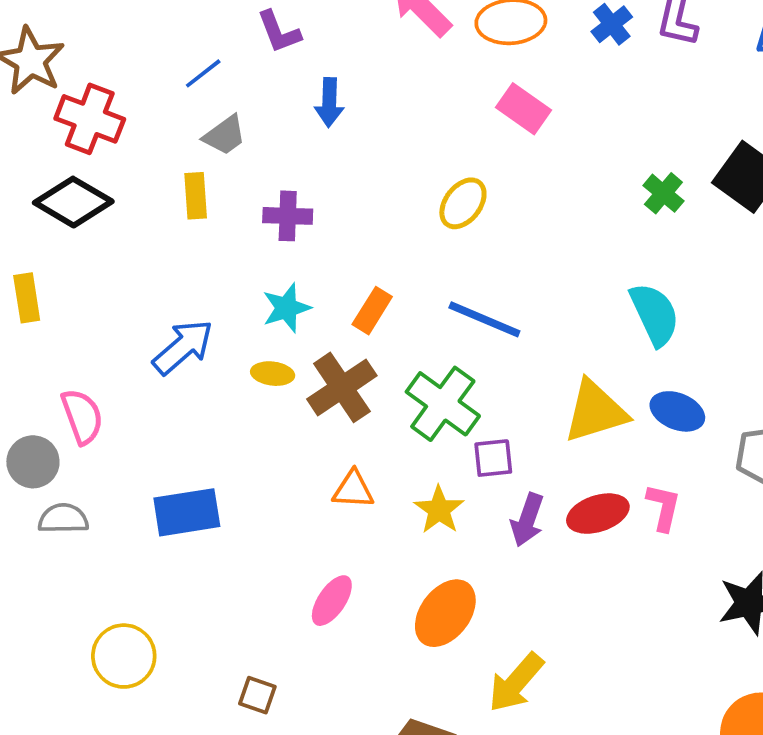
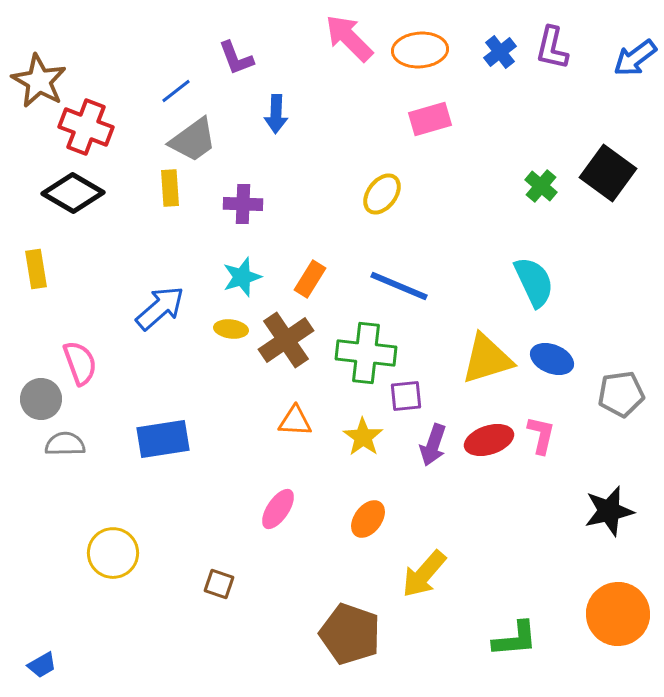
pink rectangle: (524, 109) -> (430, 119), turned -51
gray trapezoid: (225, 135) -> (193, 140), size x1.4
green cross: (443, 404) -> (366, 353), turned -30
orange ellipse: (445, 613) -> (368, 519), size x0.7

